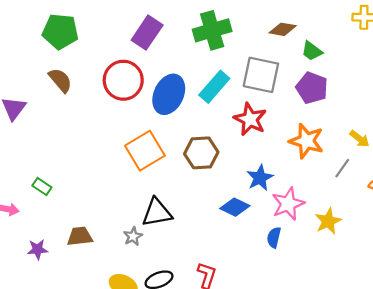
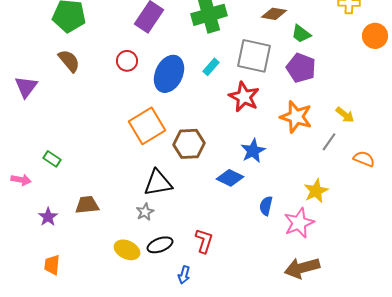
red circle: (123, 80) -> (127, 61), size x0.6
cyan rectangle: (214, 87) -> (211, 67), size x0.6
brown hexagon: (201, 153) -> (189, 144), moved
pink star: (288, 204) -> (299, 223), moved
gray star: (133, 236) -> (145, 212), moved
purple star: (38, 249) -> (48, 217), turned -30

